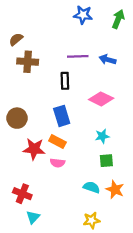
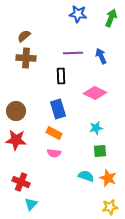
brown semicircle: (16, 39) -> (24, 36), moved
blue arrow: (107, 60) -> (101, 56), turned 49
red star: (34, 149) -> (16, 140), moved
yellow star: (92, 220) -> (110, 207), moved

